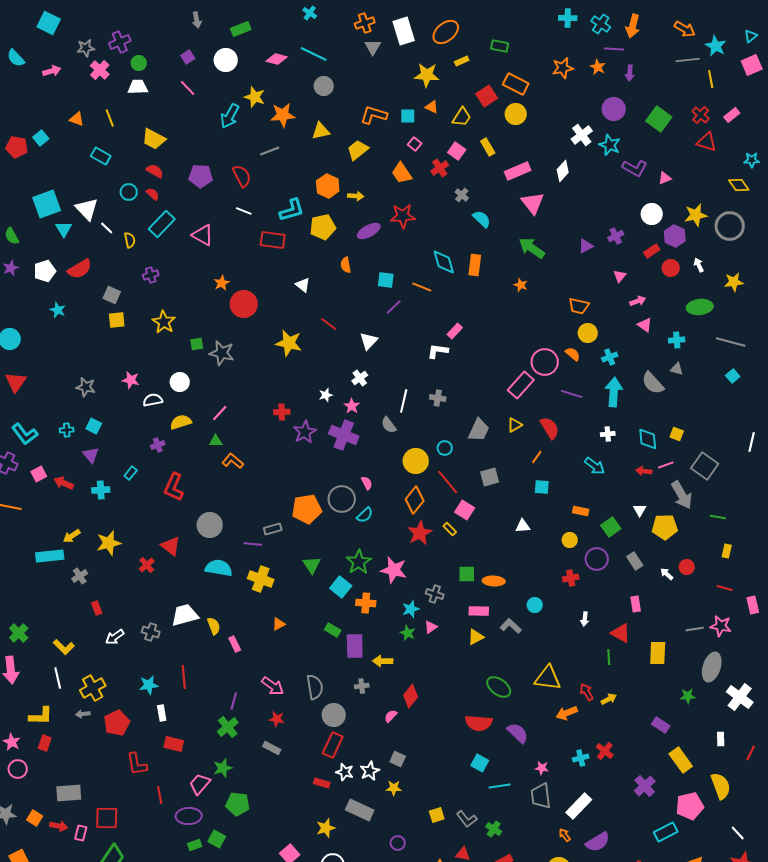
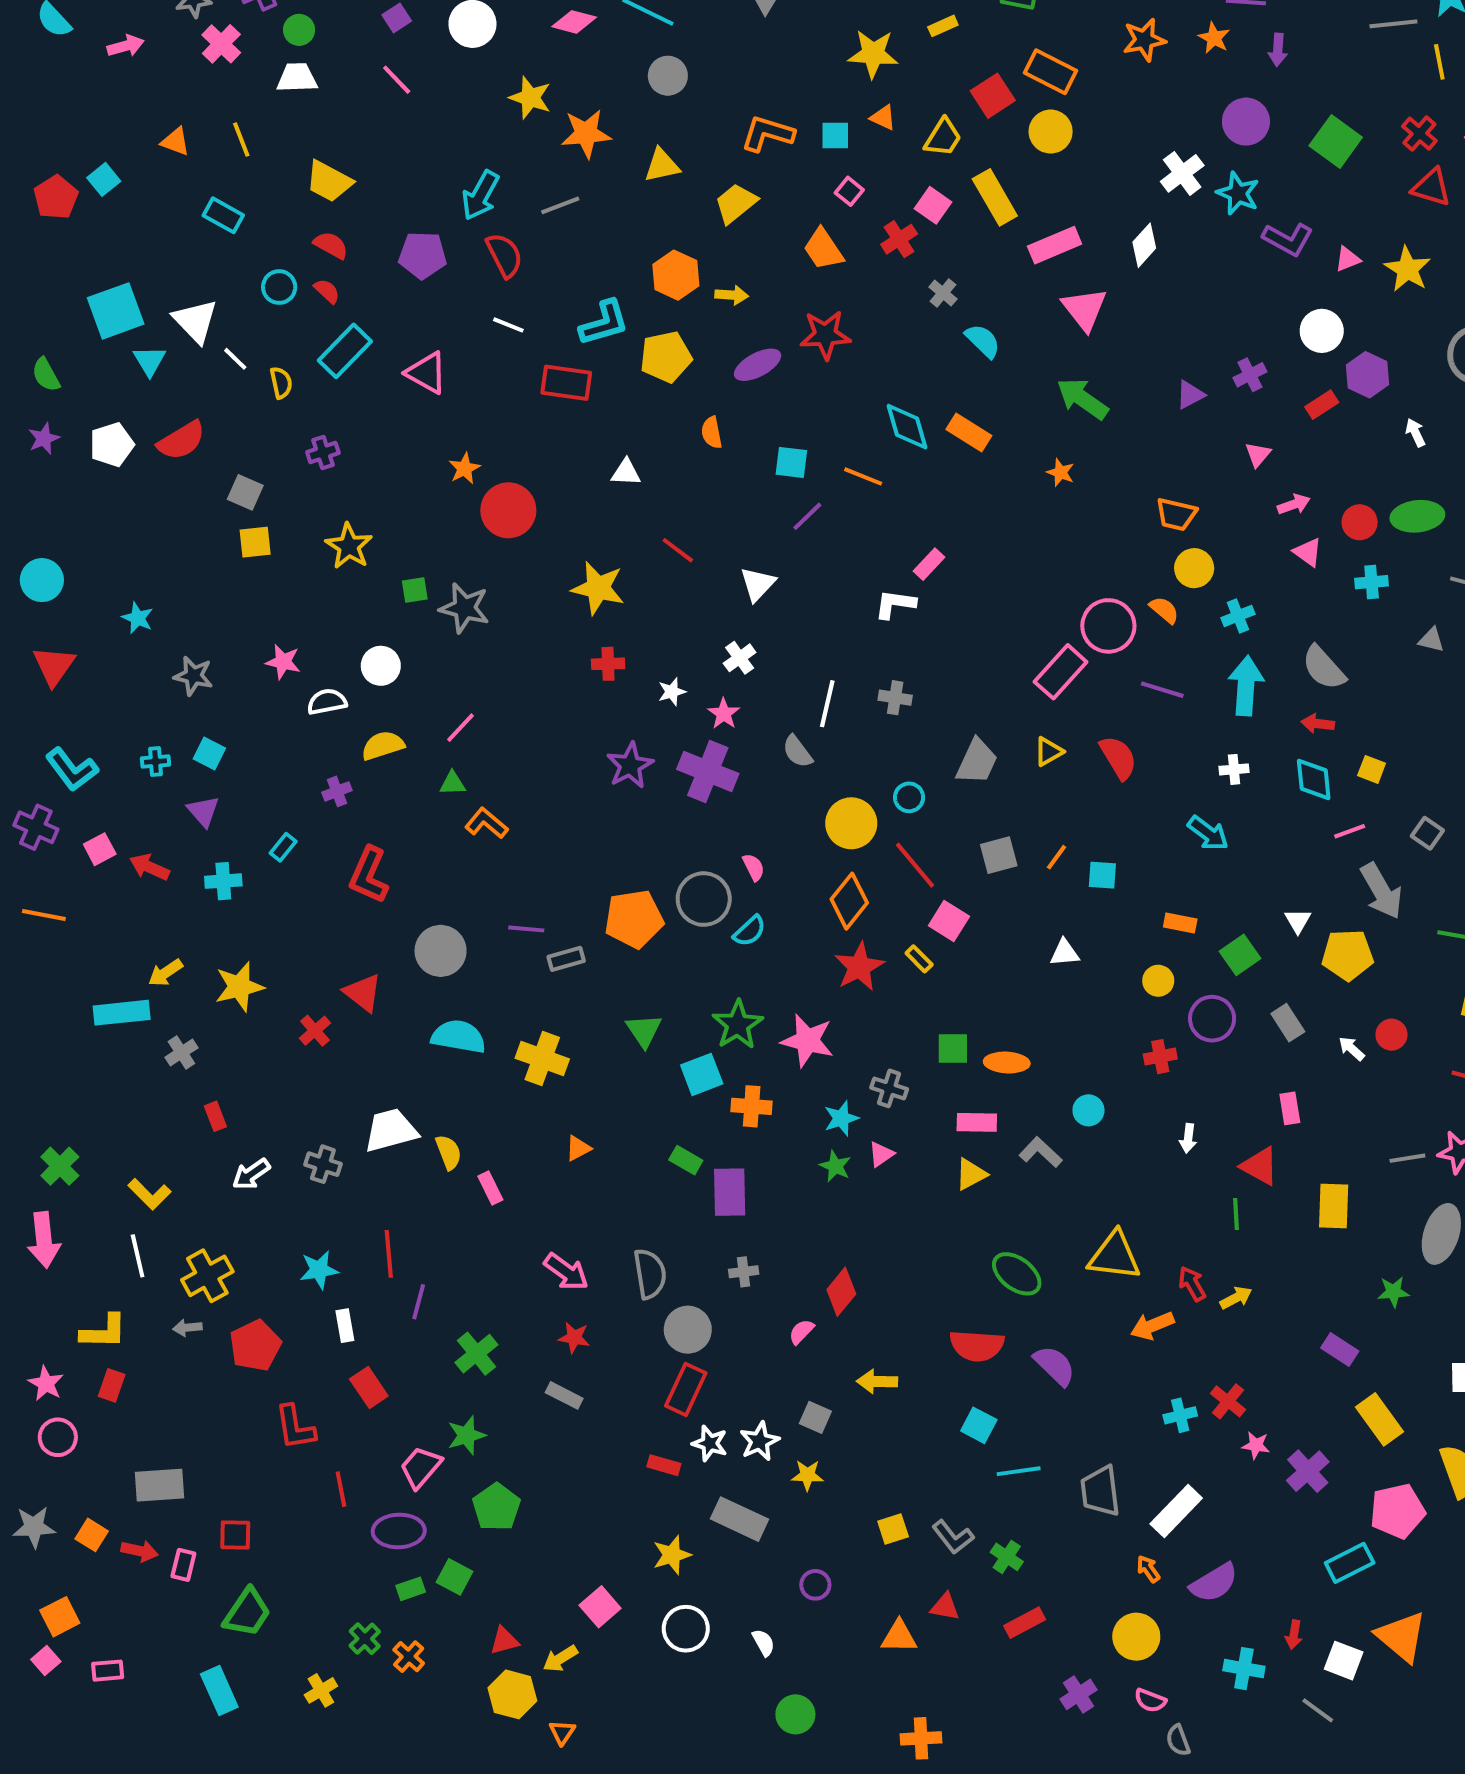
cyan arrow: (230, 116) -> (480, 195), moved
red pentagon: (17, 147) -> (56, 197), turned 30
yellow rectangle: (488, 147) -> (995, 197), size x1.5
yellow star: (696, 215) -> (1407, 269), moved, turned -30
orange rectangle: (475, 265) -> (969, 433), turned -65
red circle: (671, 268) -> (1360, 522), moved
white triangle: (303, 285) -> (626, 472), turned -35
cyan star: (58, 310) -> (138, 618), moved
gray triangle: (677, 369) -> (1431, 640), moved
red cross: (282, 412) -> (608, 664), moved
orange line: (537, 457) -> (1057, 857), moved
gray square: (705, 466) -> (1427, 833), size x0.6
red arrow: (644, 471) -> (1318, 724), moved
purple line: (253, 544) -> (526, 929), moved
cyan square: (341, 587) -> (702, 1074), turned 30
yellow arrow: (383, 661) -> (877, 1381), moved
purple line: (234, 701) -> (419, 1302), moved
red rectangle: (174, 744) -> (369, 1387), turned 42
pink star: (542, 768) -> (1256, 1445), moved
green pentagon: (238, 804) -> (496, 1507), turned 30
red square: (107, 818) -> (235, 1535), size x0.7

